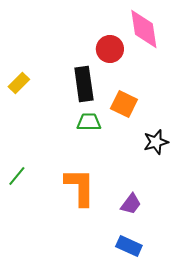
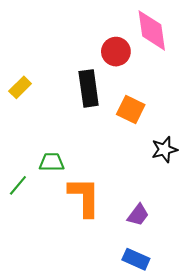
green trapezoid: (89, 122) -> (52, 162), moved

